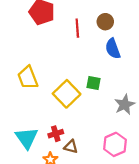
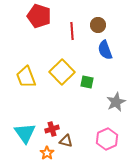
yellow square: (67, 94) -> (62, 72), moved

